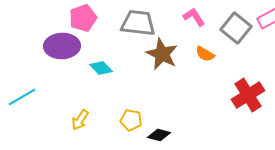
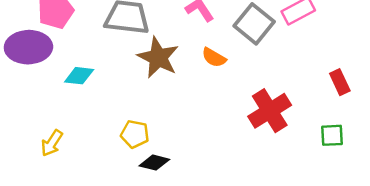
cyan diamond: (101, 68) -> (79, 76), turned -40
yellow pentagon: (131, 120) -> (135, 134), moved

